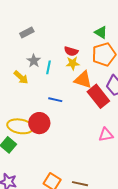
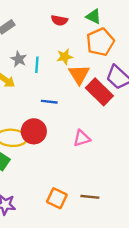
red semicircle: (71, 51) -> (59, 20), moved
orange triangle: (83, 80) -> (79, 74), turned 48
pink triangle: (106, 135) -> (82, 138), moved

